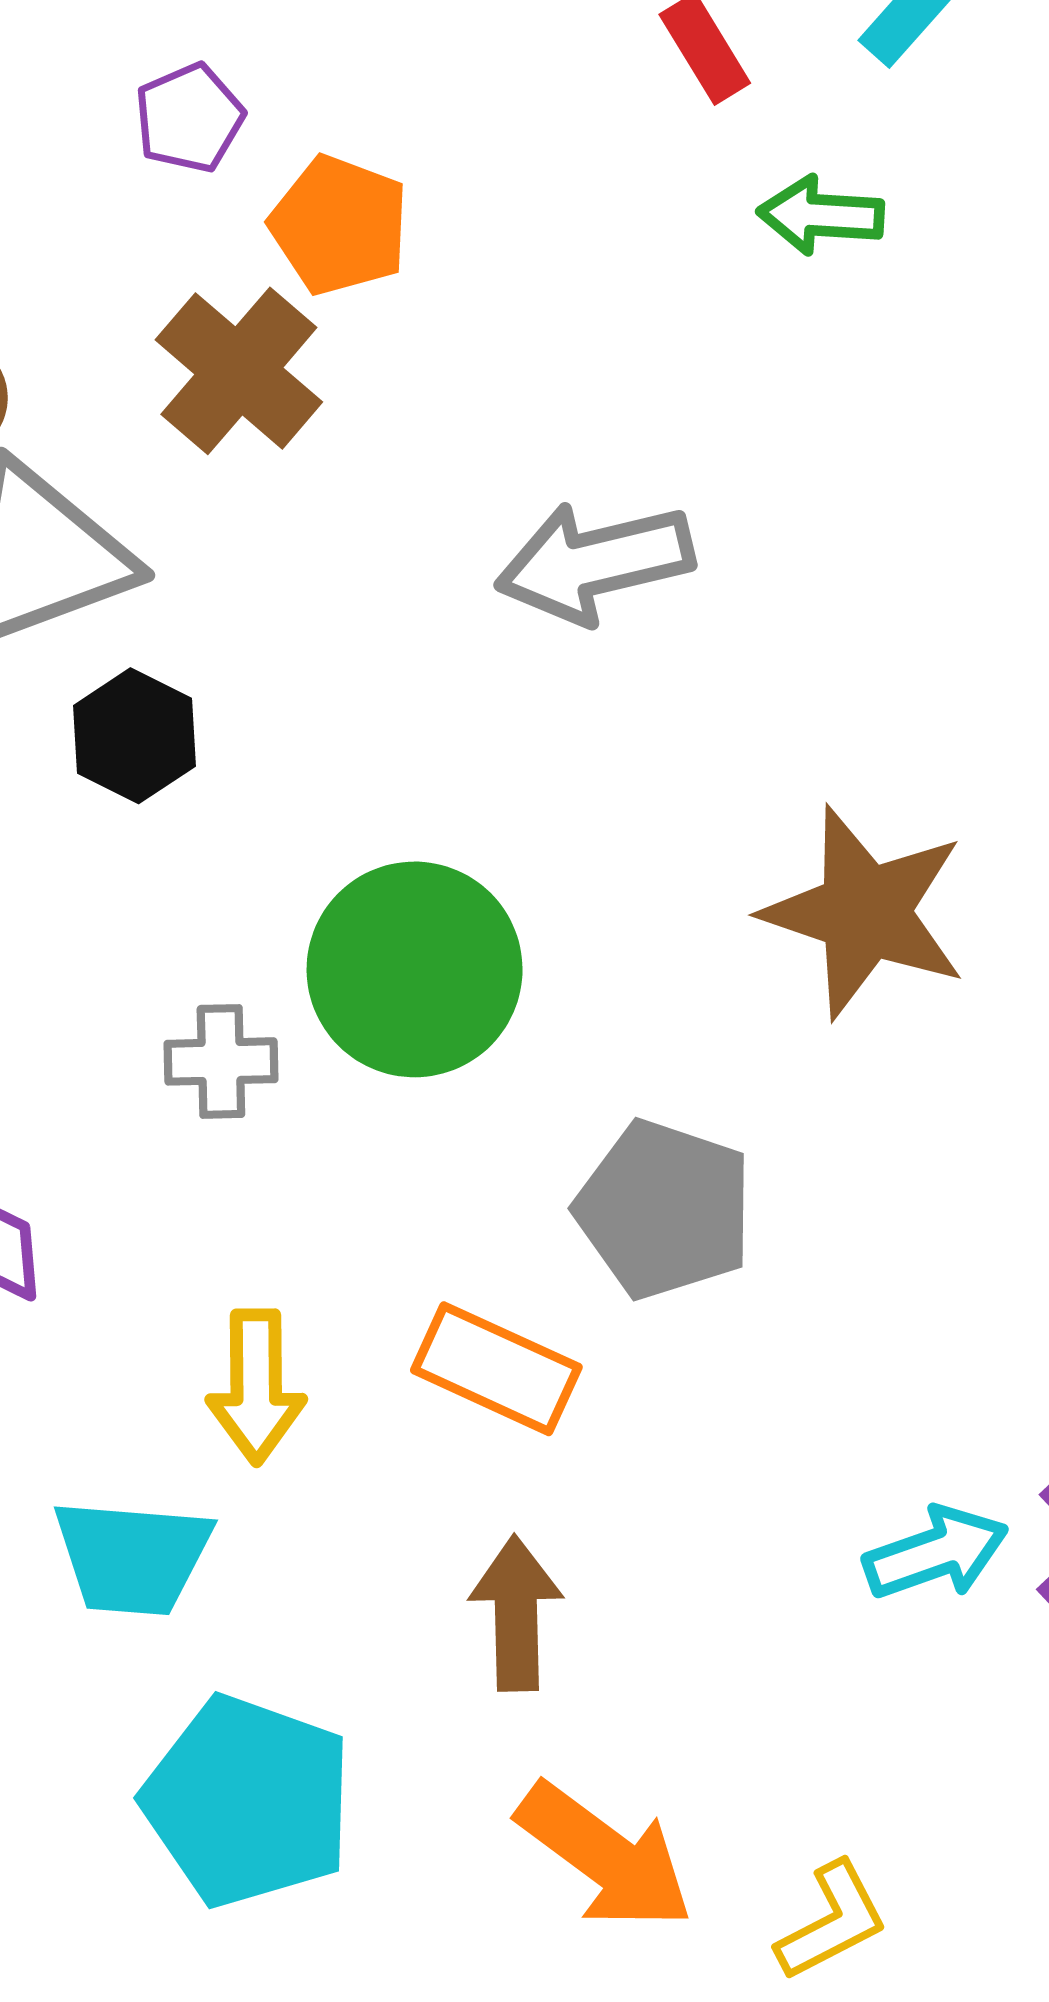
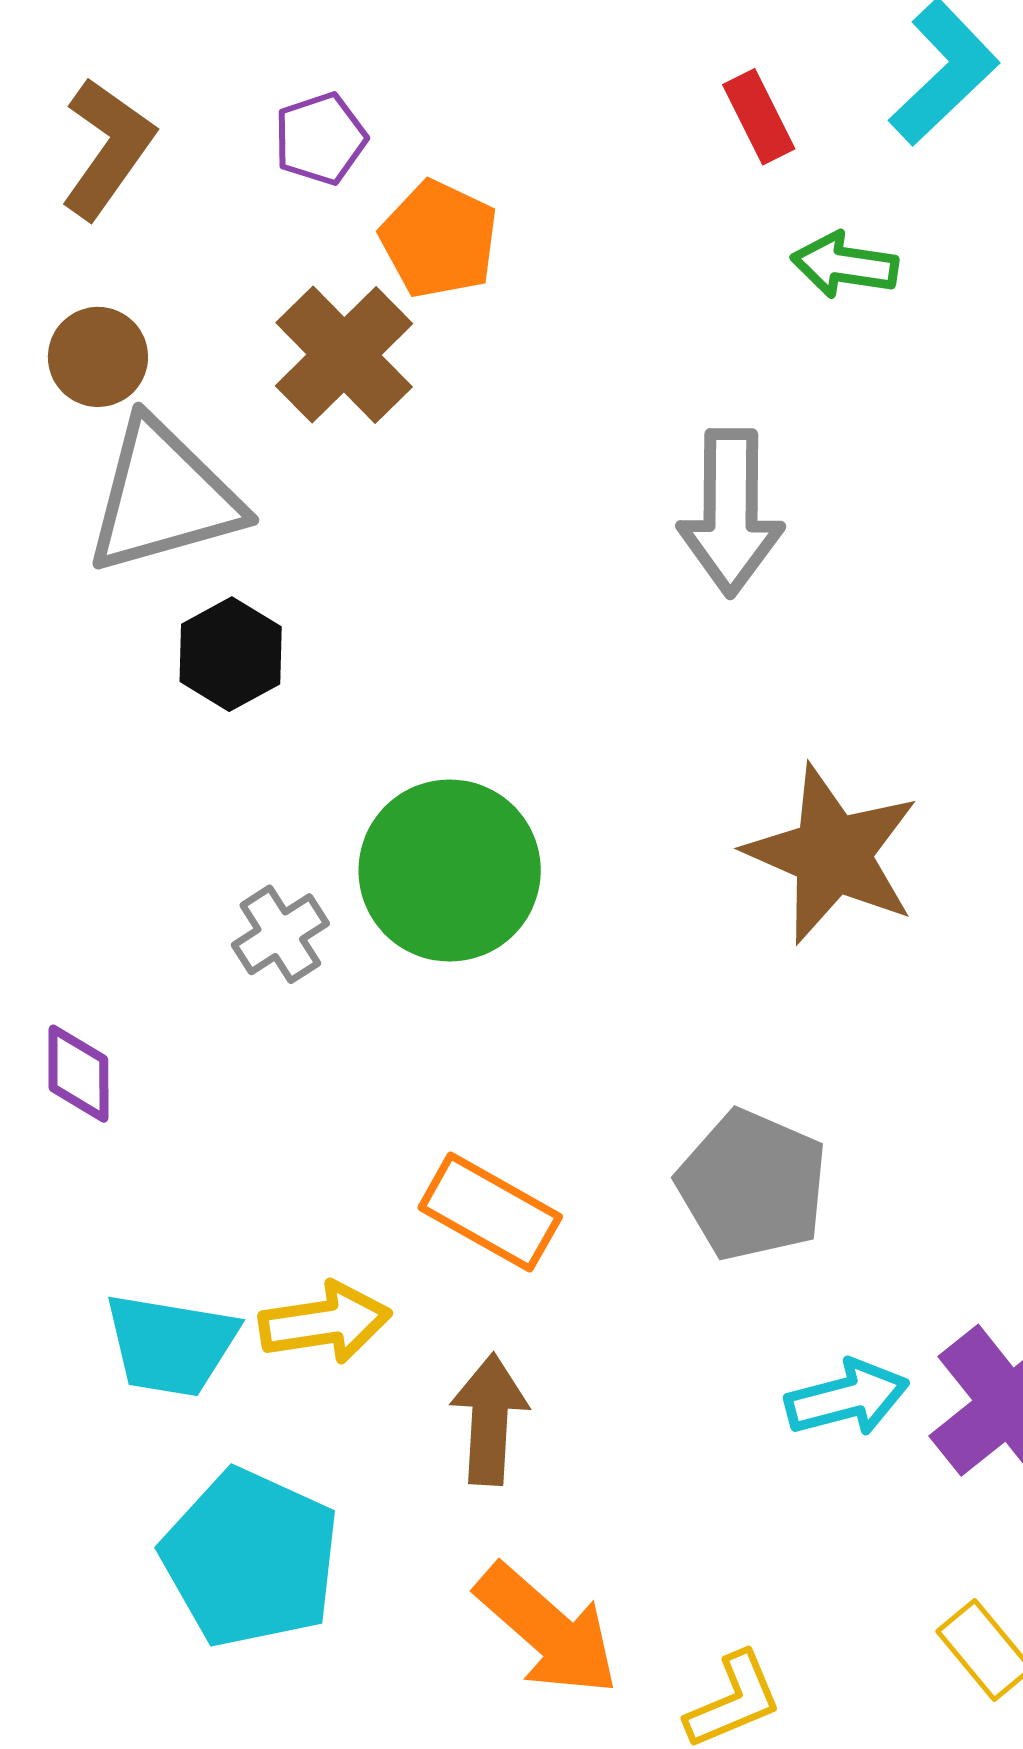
gray arrow: (595, 562) -> (731, 512), moved, turned -81
gray cross: (221, 1061) -> (280, 934), turned -36
gray pentagon: (664, 1209) -> (752, 1185), moved
yellow arrow: (256, 1387) -> (325, 1323), moved, turned -103

